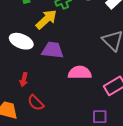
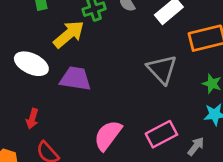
pink semicircle: (80, 73) -> (108, 135), moved, turned -55

